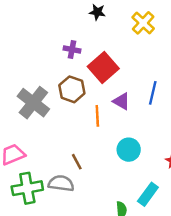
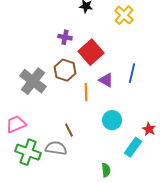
green cross: (27, 188) -> (28, 152), turned 30
cyan rectangle: (148, 194) -> (133, 147), moved

